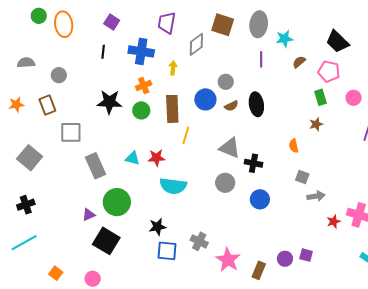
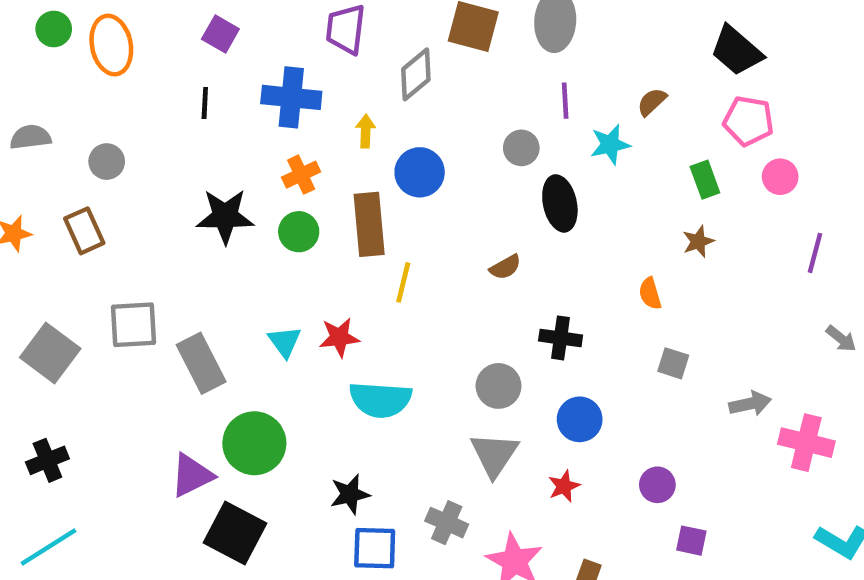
cyan star: (284, 39) -> (610, 144), moved
pink pentagon: (329, 71) -> (748, 121), moved
gray circle: (226, 82) -> (521, 148), moved
blue circle: (205, 99) -> (420, 172), moved
brown semicircle: (231, 106) -> (505, 267), moved
gray square: (71, 132) -> (133, 325), moved
gray triangle: (230, 148) -> (494, 455), moved, turned 45
cyan triangle: (133, 158) -> (285, 342), turned 42
gray arrow: (316, 196) -> (750, 404), moved
purple triangle: (89, 215) -> (192, 475), size x1.5
red star: (334, 221) -> (564, 486), moved
purple circle: (285, 259) -> (657, 485), moved

